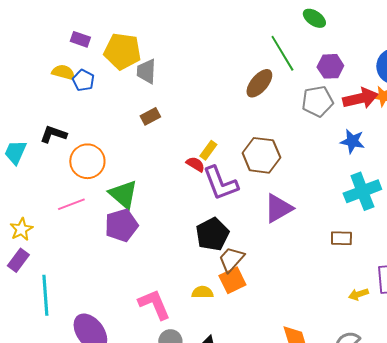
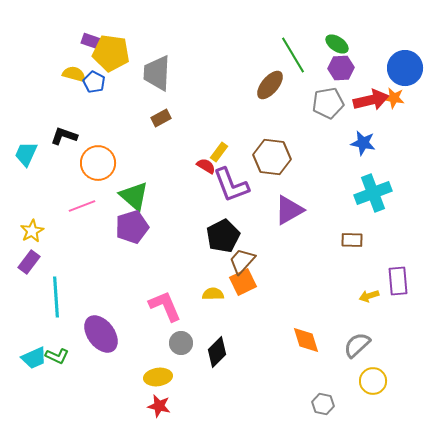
green ellipse: (314, 18) -> (337, 44), moved
yellow pentagon: (122, 51) -> (111, 53), moved
gray trapezoid: (146, 71) -> (157, 73), size x1.4

